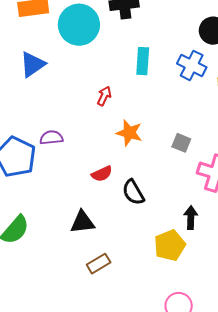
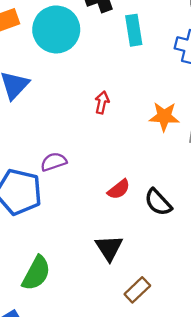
cyan rectangle: (143, 61) -> (134, 30), moved
orange star: (129, 133) -> (164, 116), moved
black triangle: (82, 222) -> (109, 248), turned -44

